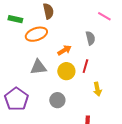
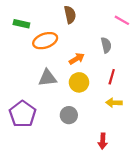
brown semicircle: (48, 11) -> (70, 15), moved
red line: (85, 66) -> (112, 77), moved
yellow arrow: (97, 89) -> (114, 103), turned 104

